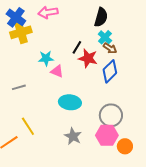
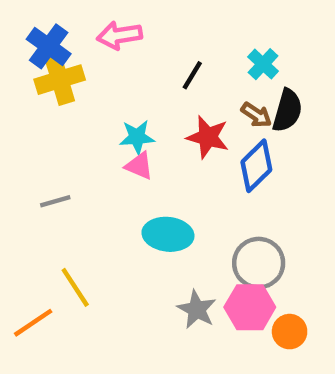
black semicircle: (101, 17) -> (287, 111), moved
cyan cross: (105, 37) -> (263, 64), moved
black line: (77, 47) -> (192, 75), moved
cyan star: (46, 58) -> (137, 137), moved
gray star: (73, 136) -> (197, 309), moved

